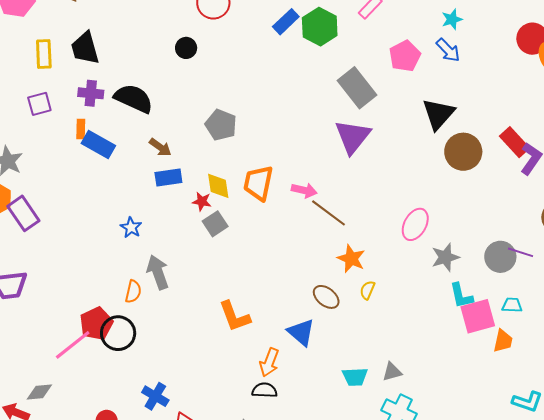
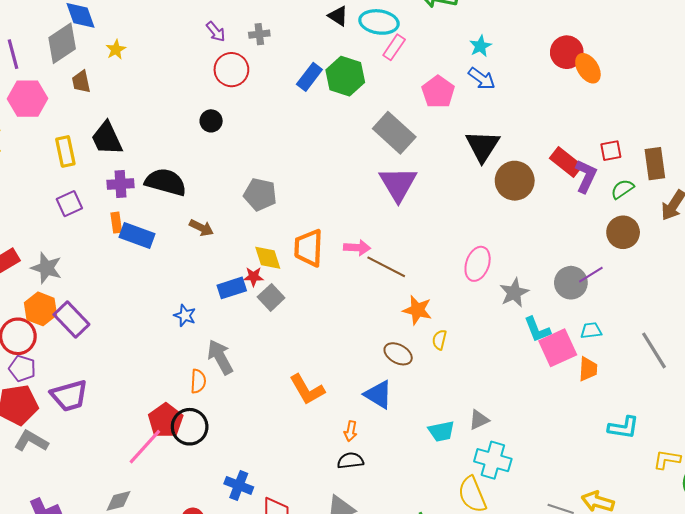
blue rectangle: (168, 177) -> (232, 288), moved
purple line: (520, 252) -> (591, 275), turned -40
orange arrow: (269, 362) -> (351, 431), size x0.7

